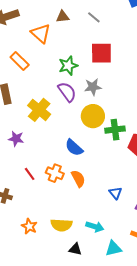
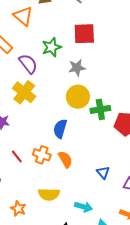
purple semicircle: (67, 92) -> (28, 64), moved
blue semicircle: (74, 148) -> (60, 129), turned 66
yellow semicircle: (61, 225) -> (49, 194), moved

